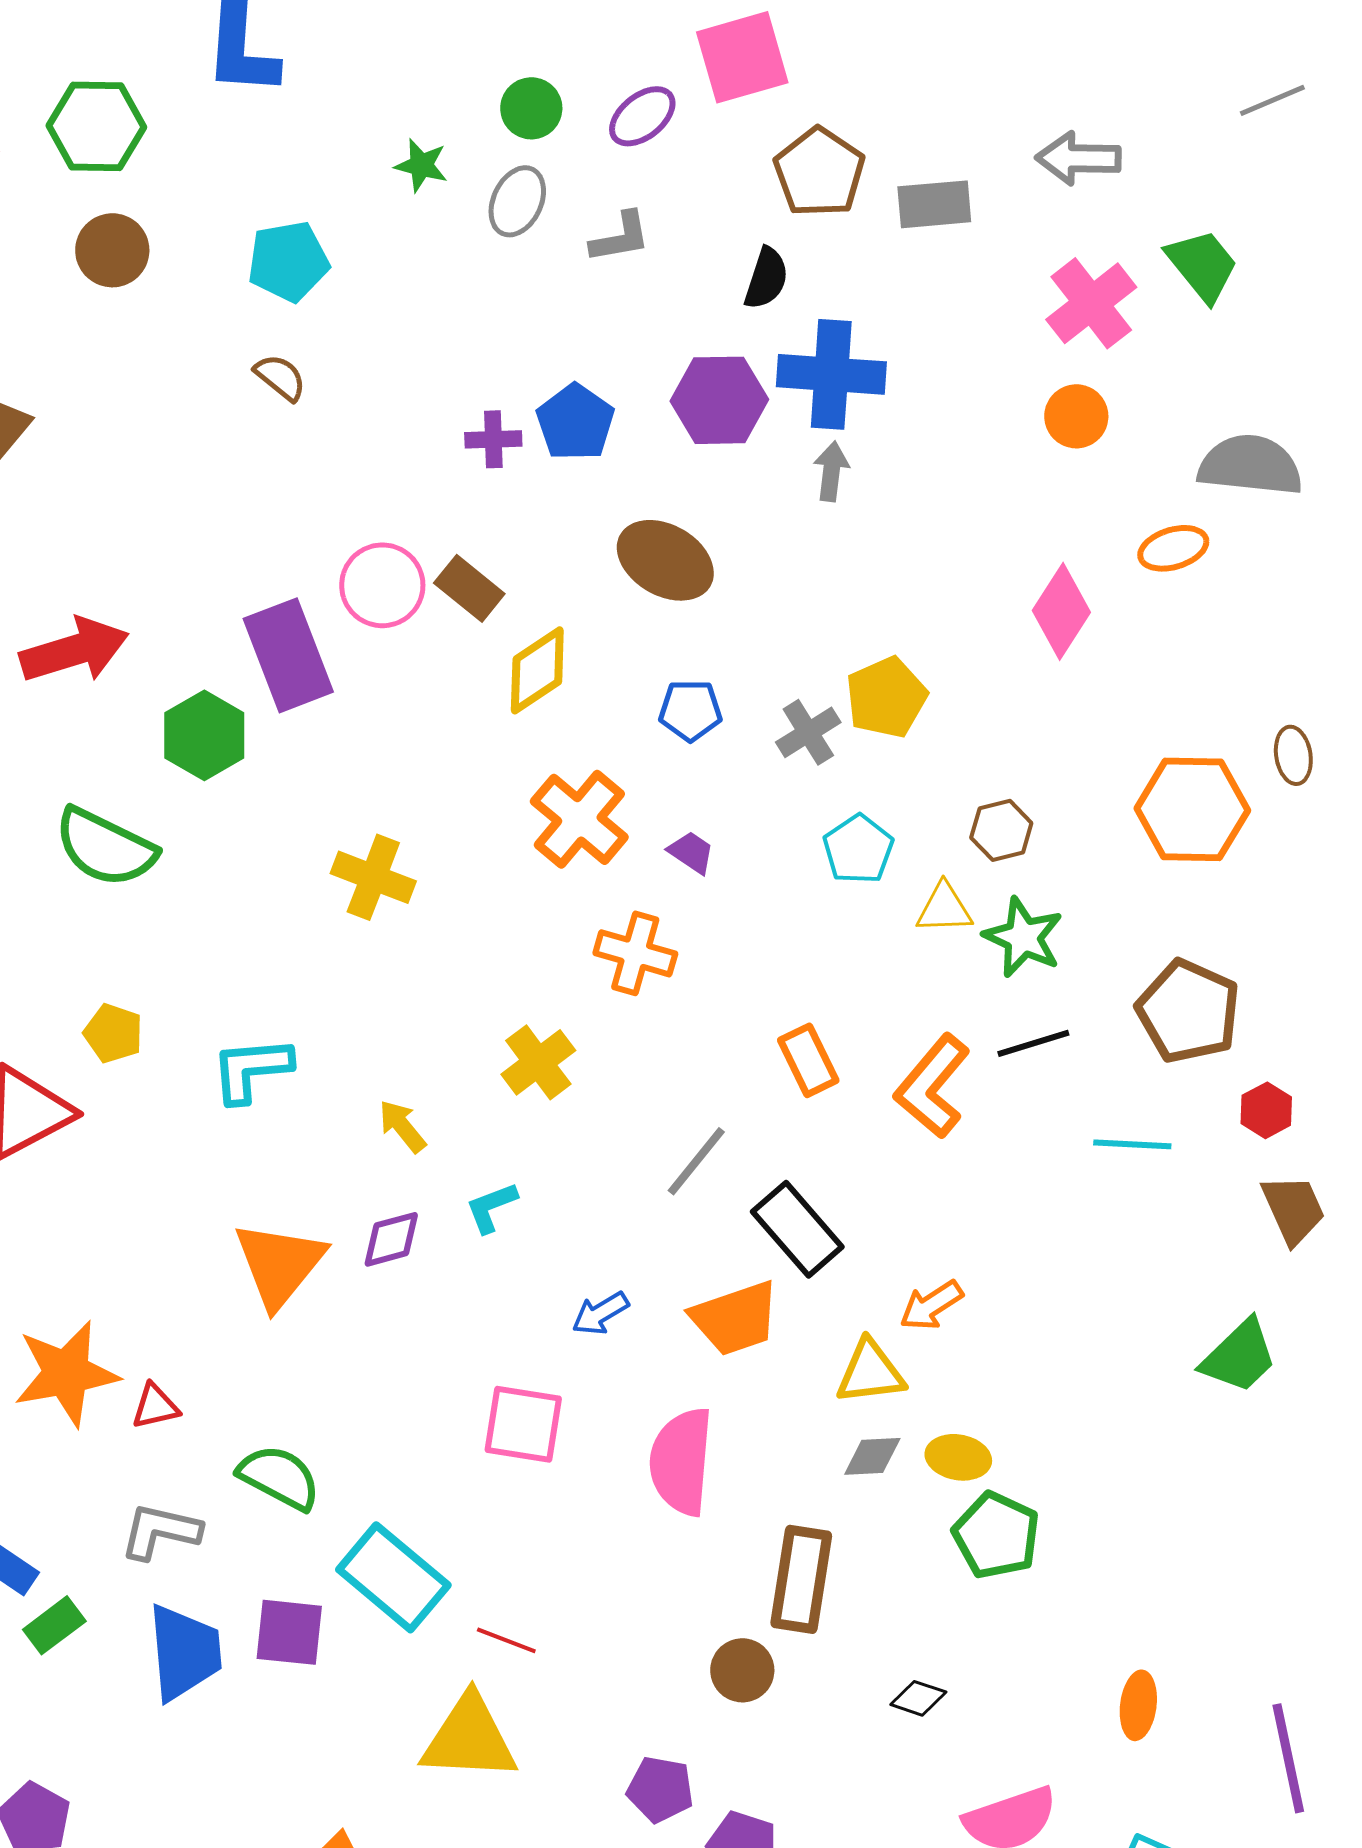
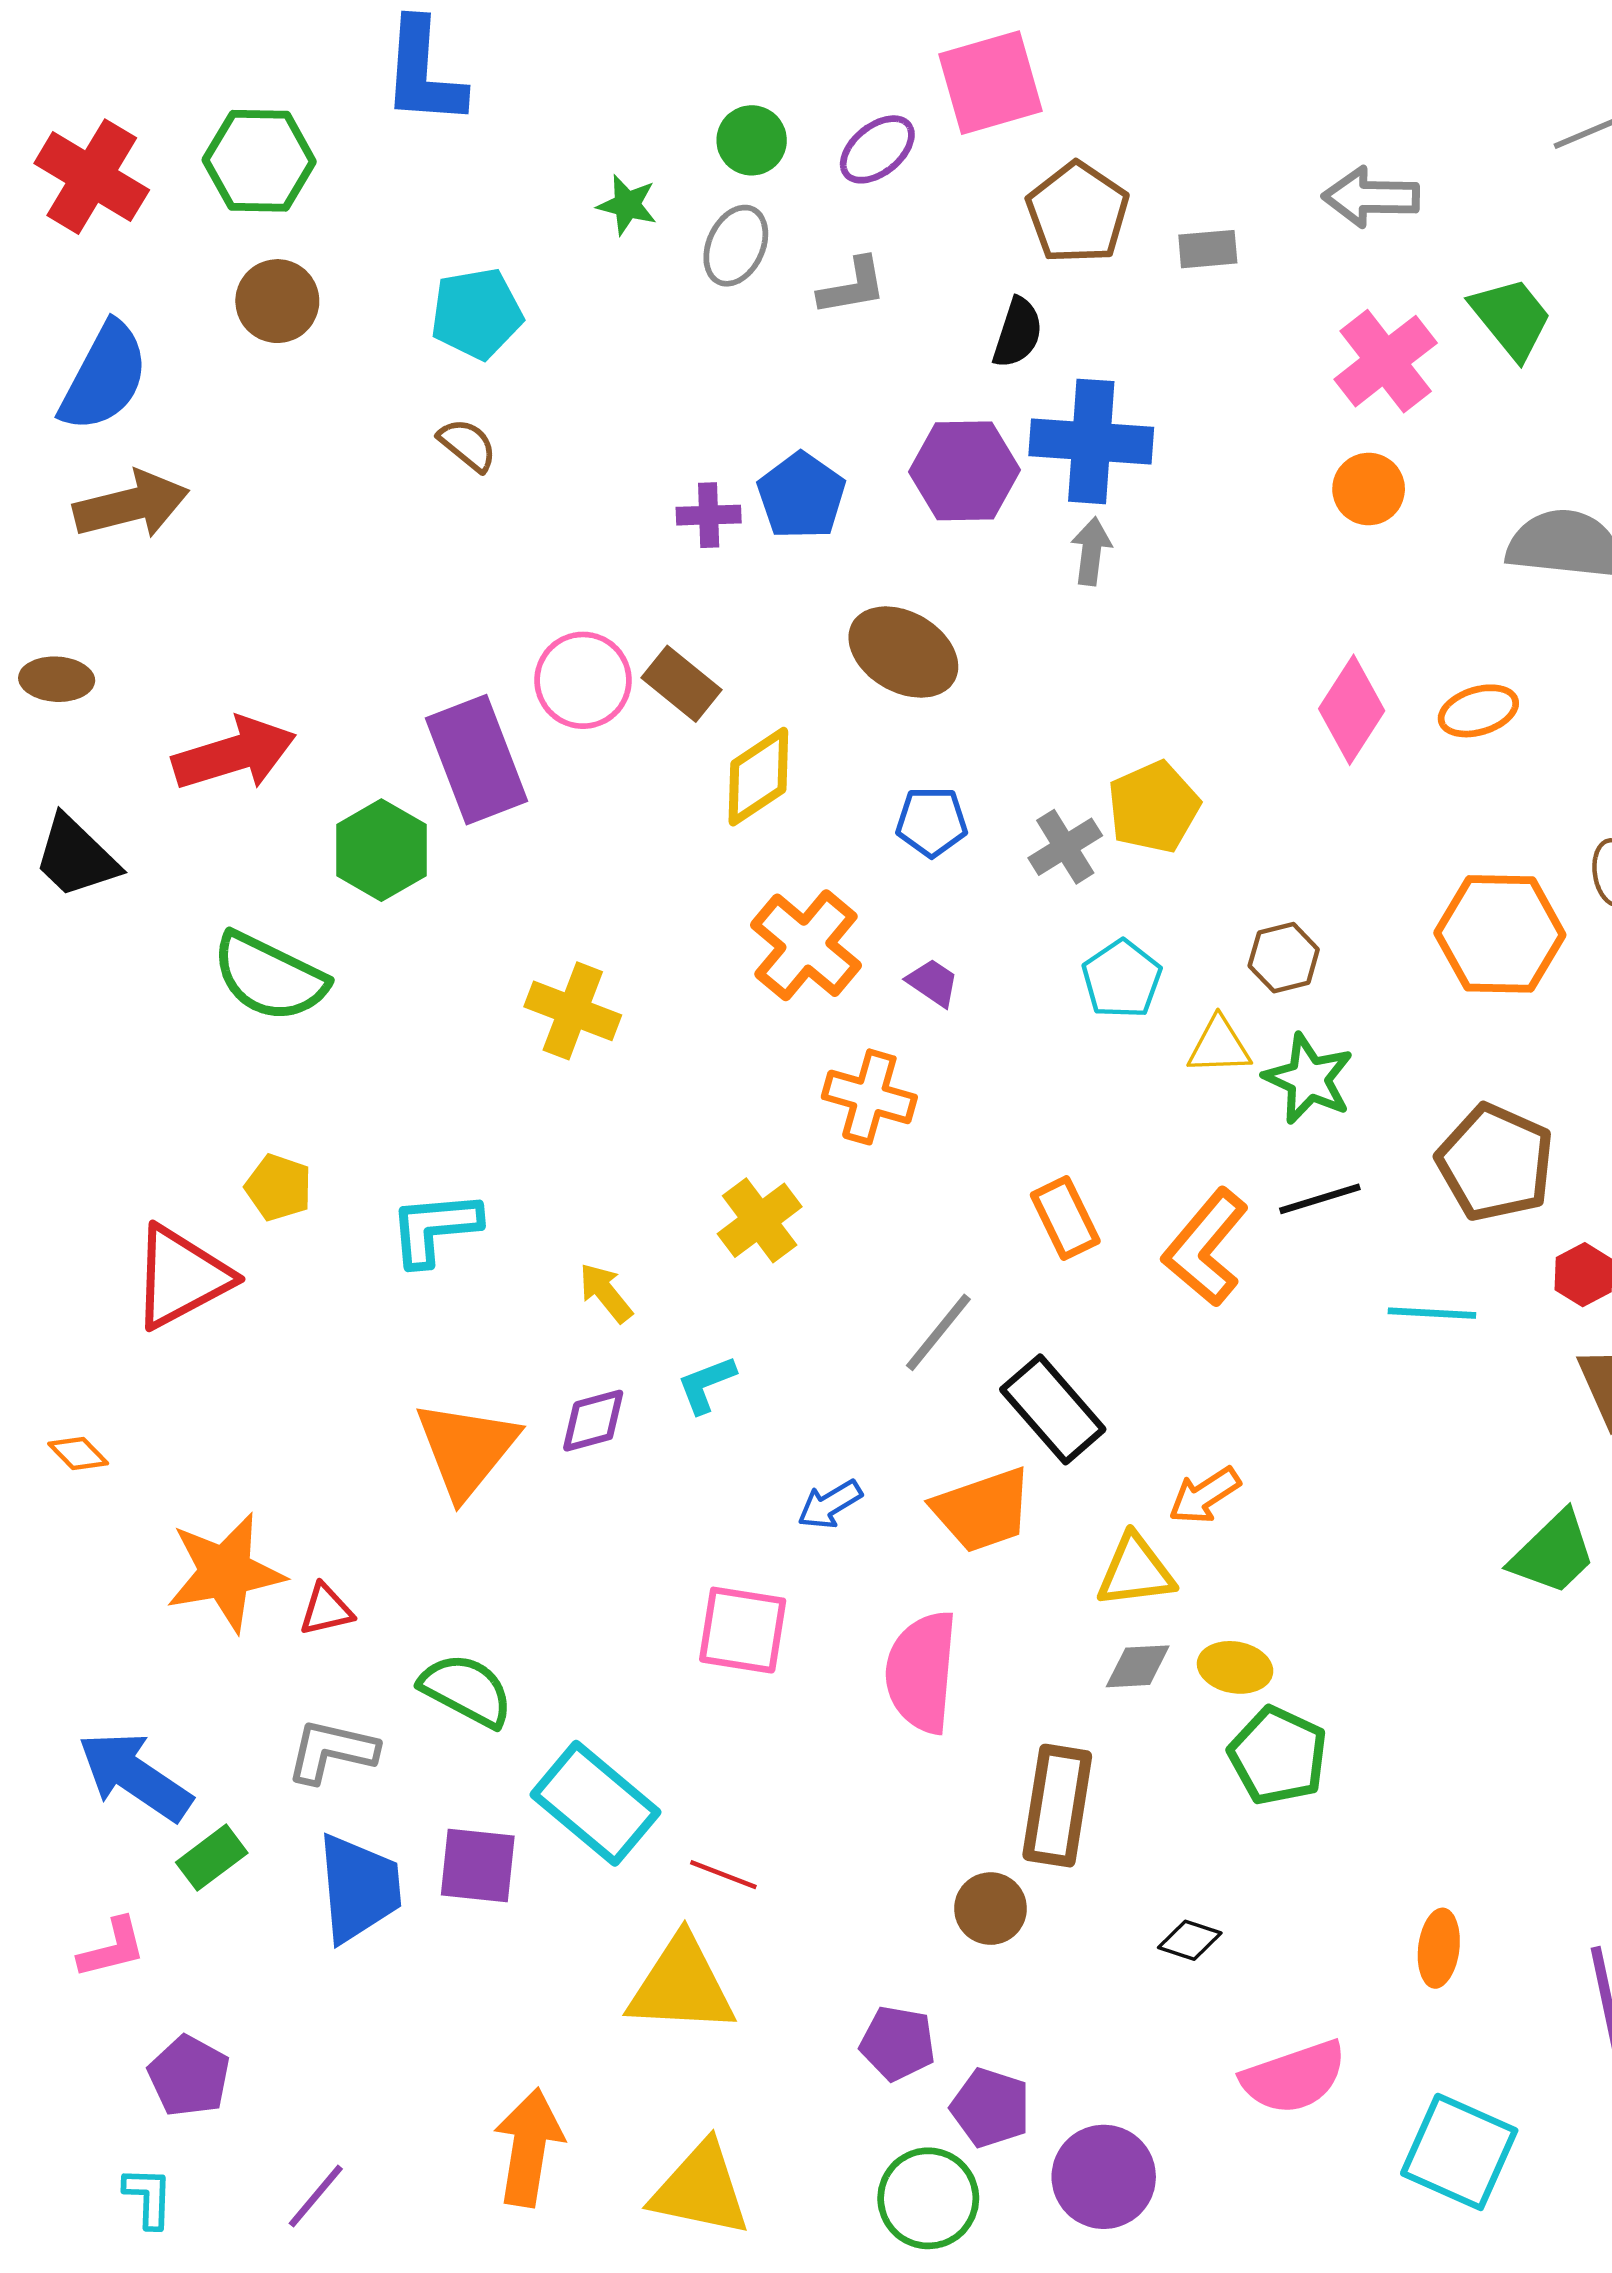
gray rectangle: (934, 204) -> (1208, 249), size x0.7
orange ellipse: (1173, 548) -> (1478, 711), moved

